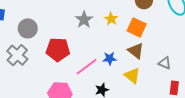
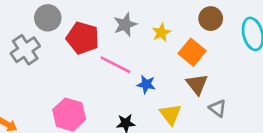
red pentagon: (58, 50) -> (83, 38), moved
brown triangle: (136, 51) -> (197, 84), moved
pink line: (87, 67) -> (115, 65), moved, turned 50

